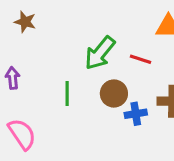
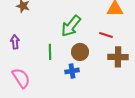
red line: (140, 59) -> (106, 35), moved
blue cross: (136, 114) -> (72, 71), moved

